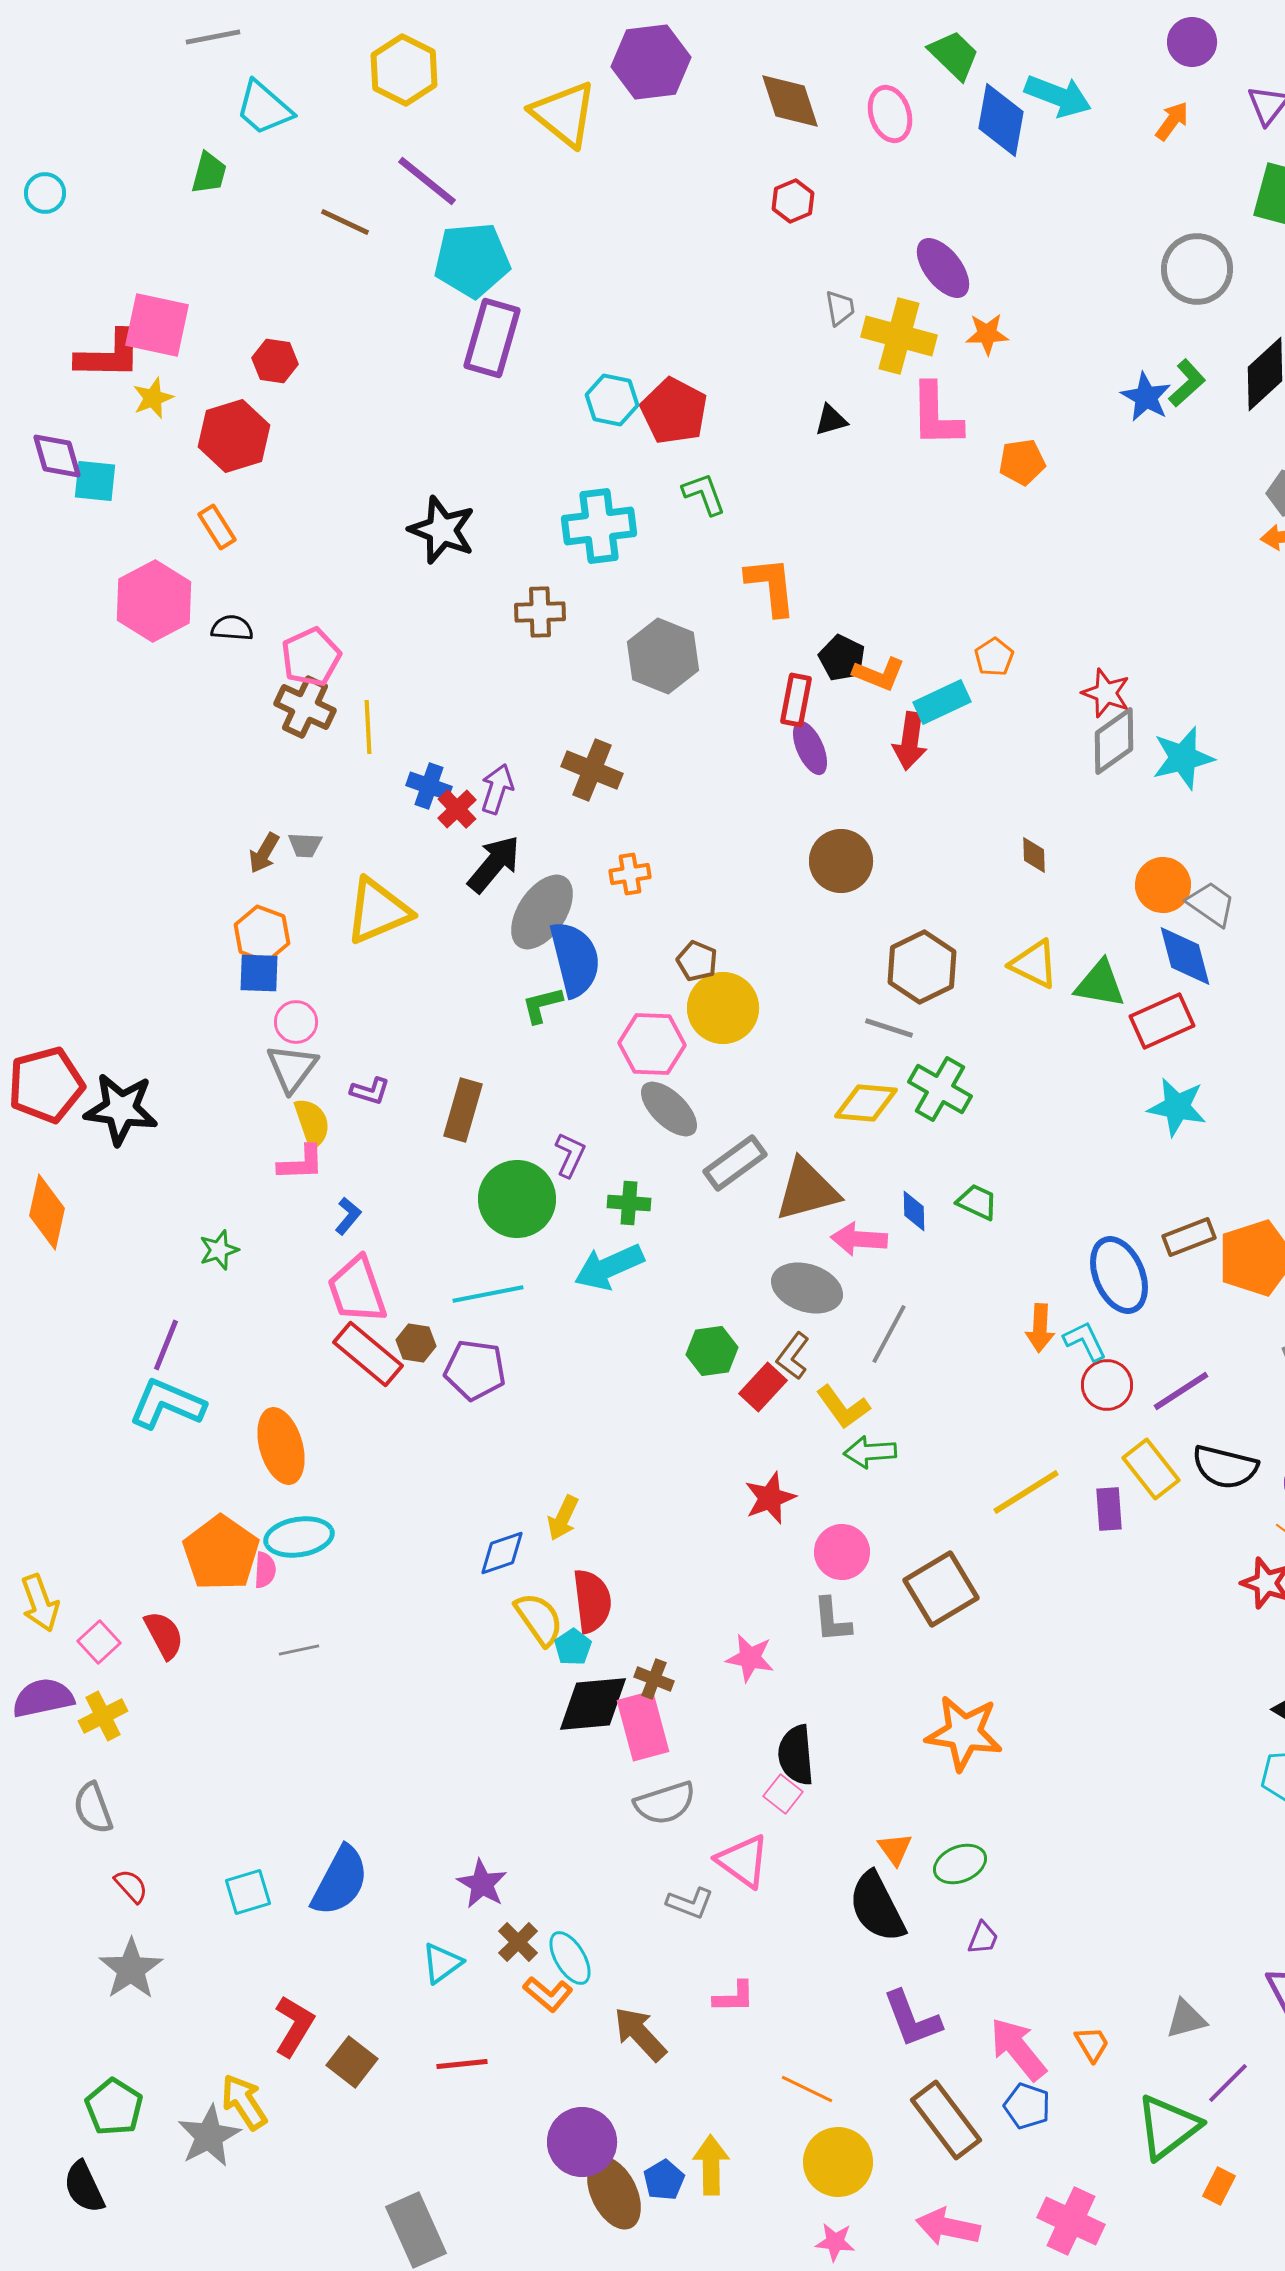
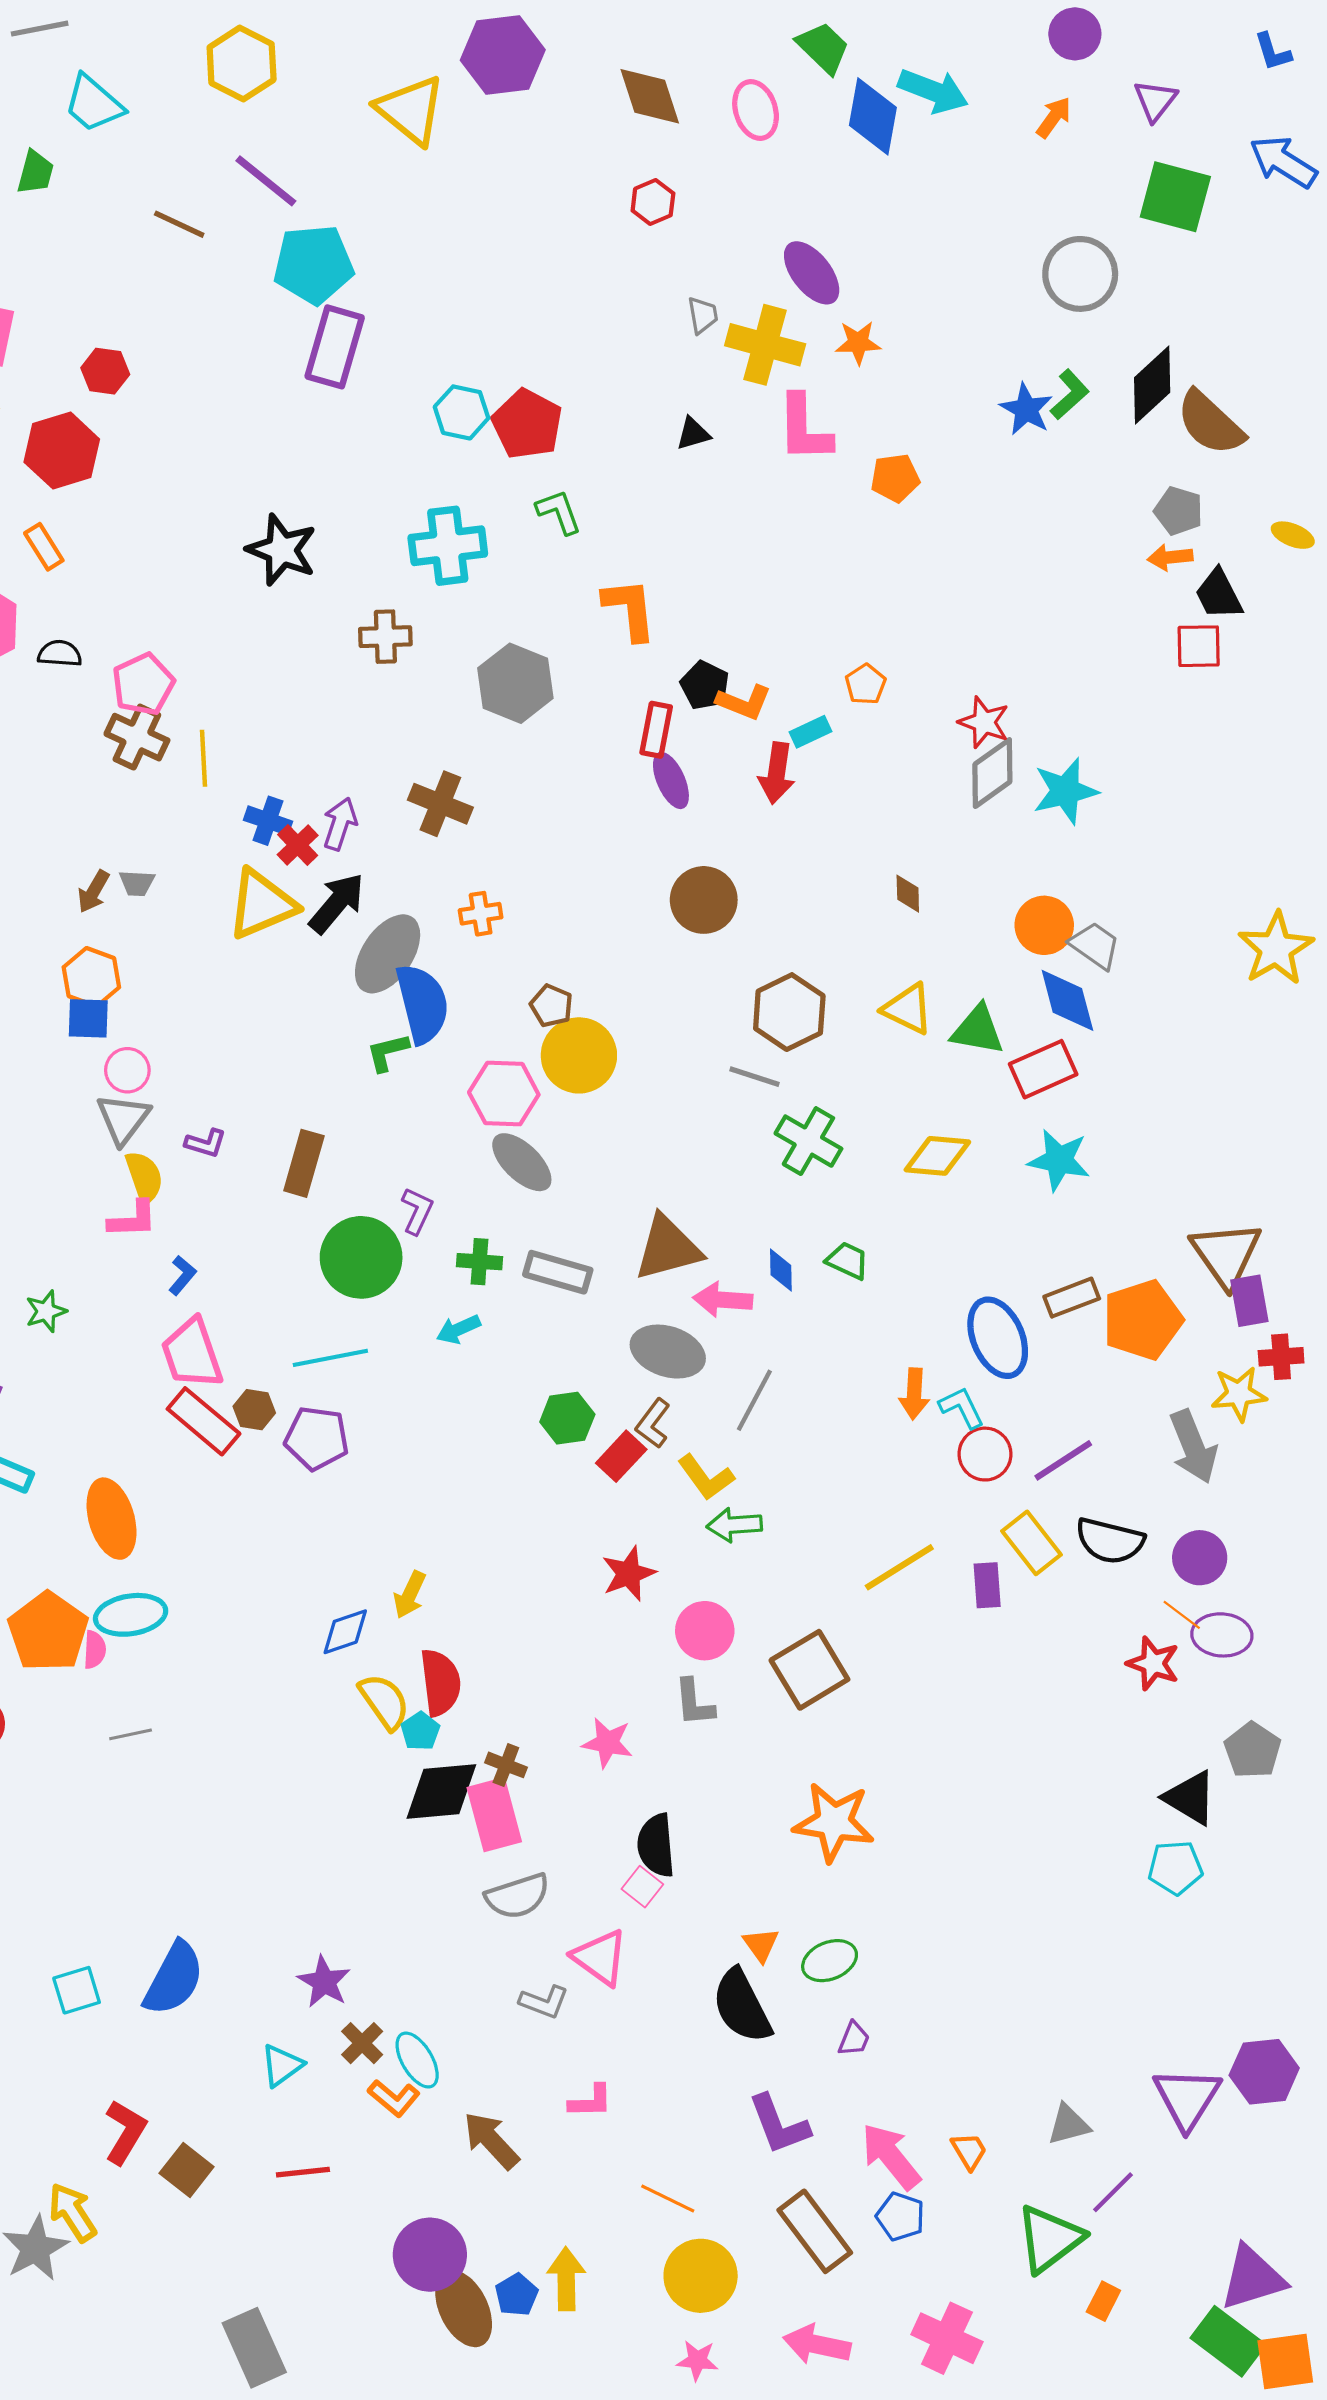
cyan rectangle: (942, 702) -> (811, 732), size x0.7
yellow triangle: (378, 911) -> (262, 904), moved
yellow diamond: (866, 1103) -> (937, 1156), moved
gray rectangle: (735, 1163) -> (558, 1272), moved, turned 52
cyan arrow: (609, 1267) -> (458, 1329), size x0.6

